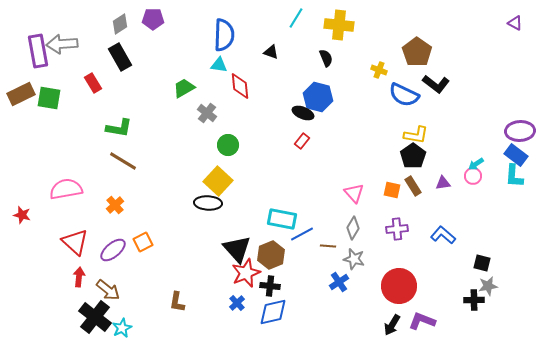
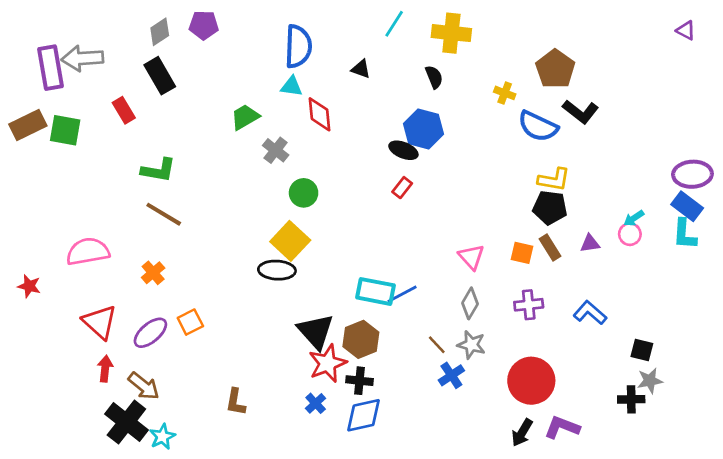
black pentagon: (413, 156) -> (550, 208), turned -30
blue line: (302, 234) -> (402, 294), moved
brown line: (328, 246) -> (437, 345), moved, turned 42

